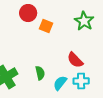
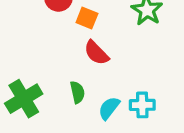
red semicircle: (75, 60) -> (96, 53), moved

